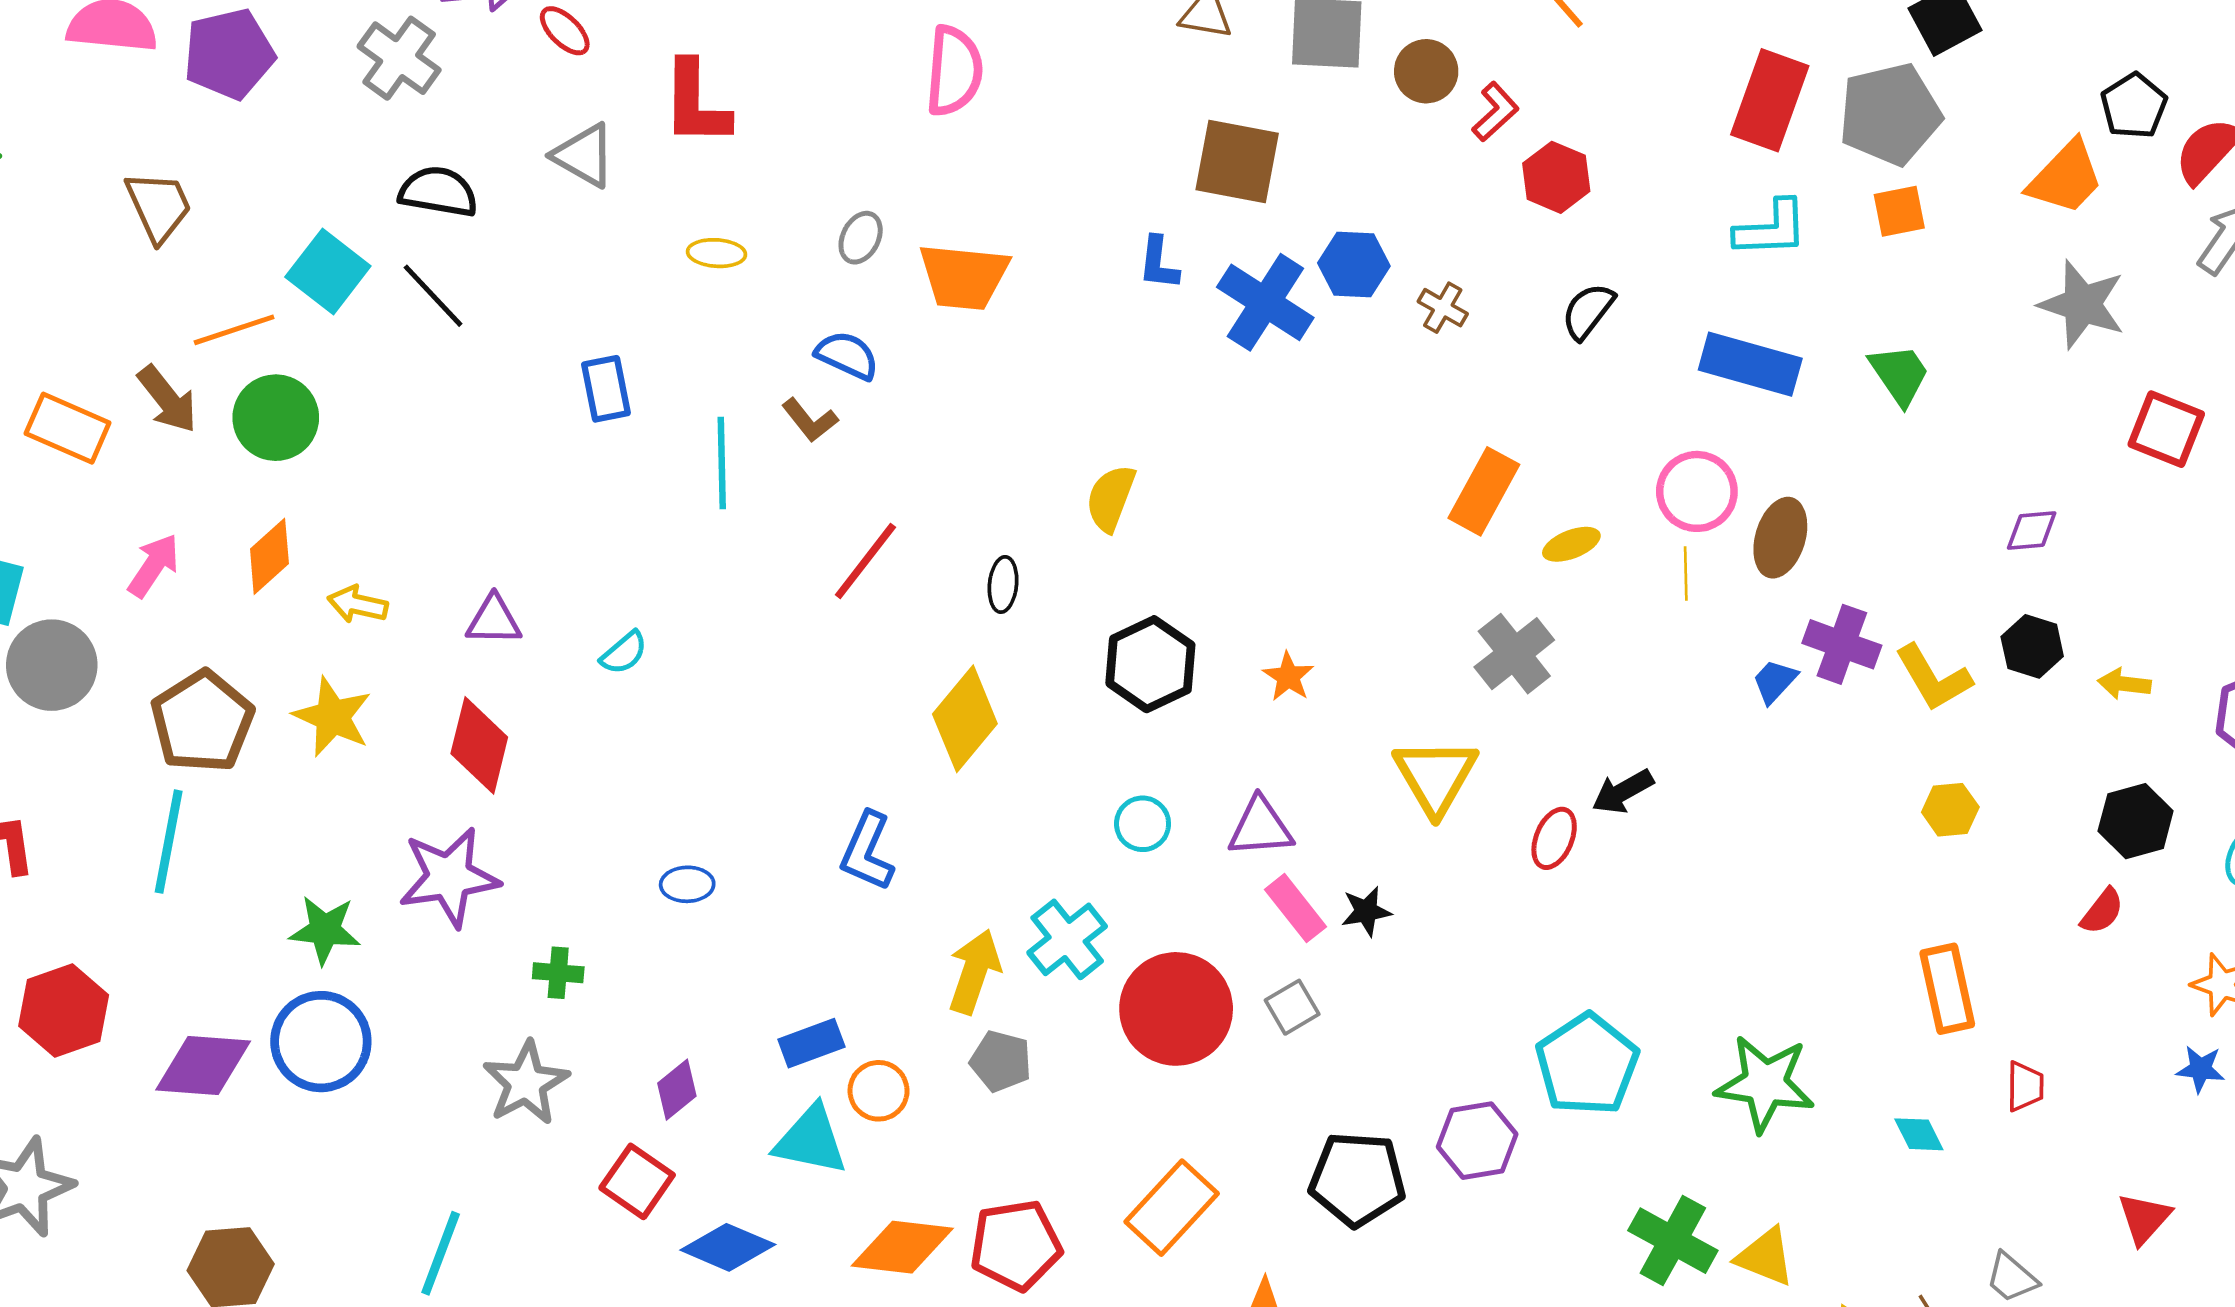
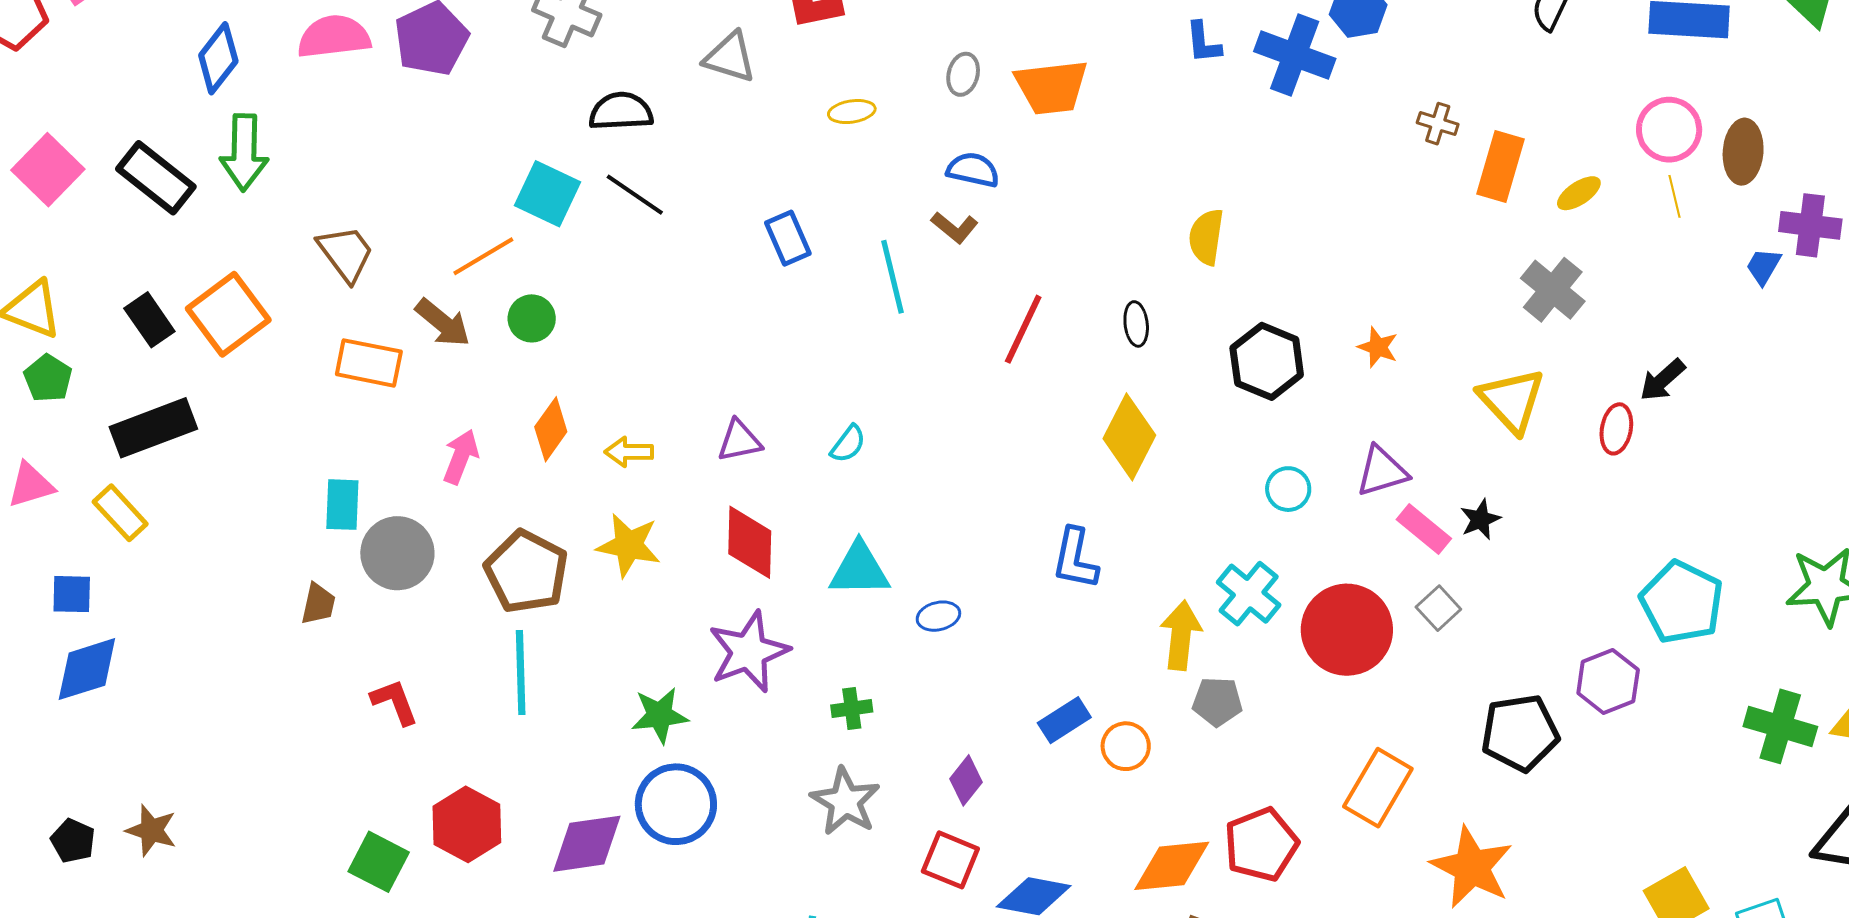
brown trapezoid: (159, 206) -> (346, 253), moved
brown cross: (1443, 308) -> (1438, 124), moved
green circle: (276, 418) -> (532, 318), size x0.7
cyan triangle: (811, 1140) -> (859, 569), moved

